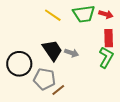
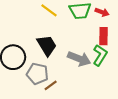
gray arrow: (72, 53) -> (79, 59), moved, size x1.6

